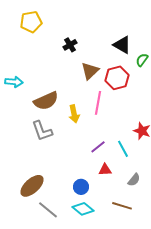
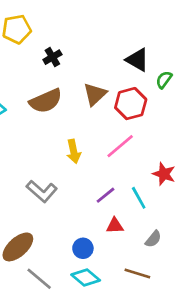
black cross: (70, 45) -> (52, 57), moved
brown semicircle: (46, 101) -> (46, 101), moved
pink line: (98, 103) -> (120, 146), moved, turned 40
gray L-shape: (42, 131) -> (42, 191), moved, turned -30

